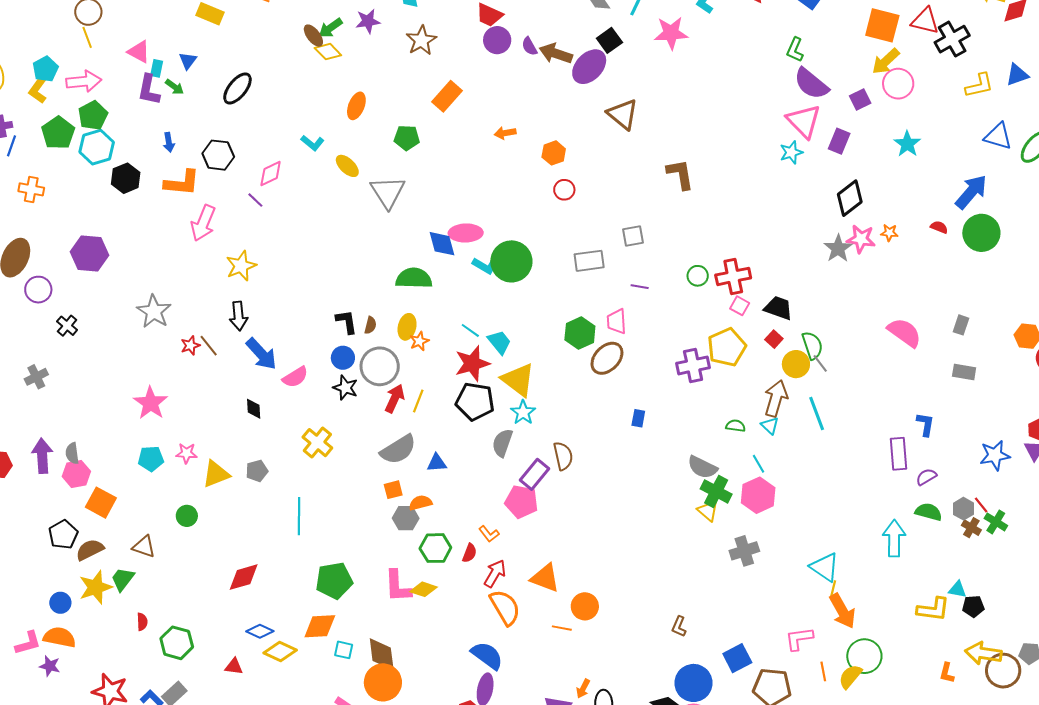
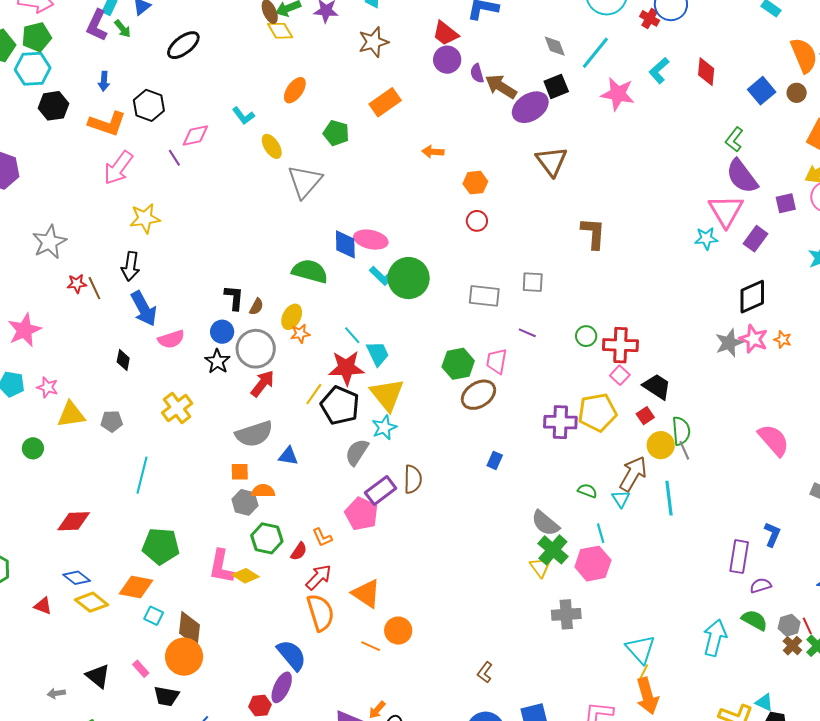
yellow line: (418, 401) -> (314, 394), moved

